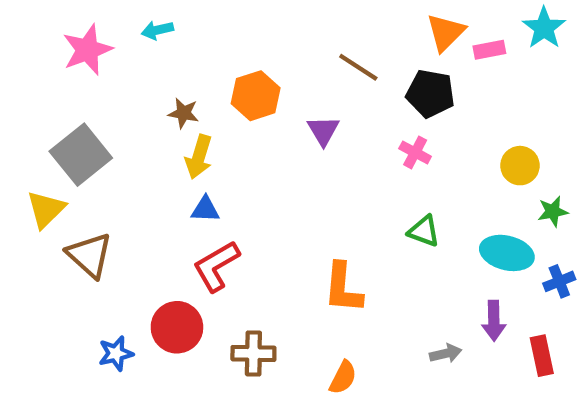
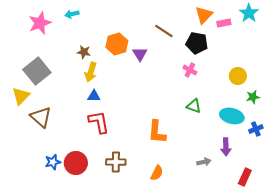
purple triangle: (323, 131) -> (140, 54), moved
red L-shape: (216, 266) -> (99, 122), turned 110
red circle: (177, 327) -> (76, 163), moved
red rectangle: (542, 356) -> (245, 177), moved, turned 36

